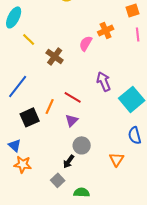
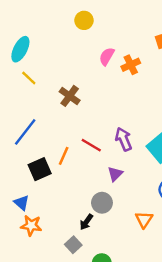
yellow line: (29, 39) -> (29, 78), moved
pink semicircle: (86, 43) -> (107, 56), moved
purple arrow: (104, 81) -> (124, 139), moved
purple triangle: (72, 120) -> (115, 174), moved

